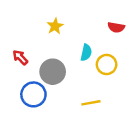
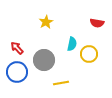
blue circle: (33, 94) -> (17, 72), moved
yellow line: (91, 103) -> (61, 83), moved

